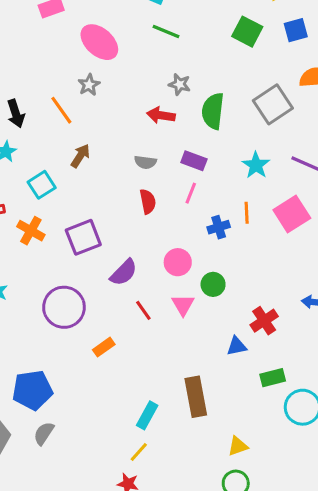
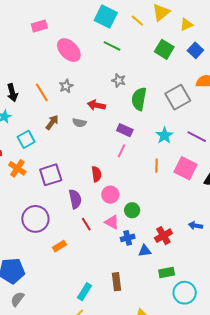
blue square: (296, 30) -> (195, 50), turned -35
gray star: (89, 85) -> (66, 86), moved
red arrow: (161, 115) -> (96, 105), moved
gray semicircle: (145, 162) -> (79, 123), moved
red semicircle: (148, 201) -> (96, 174), moved
pink square: (292, 214) -> (185, 168), turned -35
blue cross: (219, 227) -> (128, 238), moved
purple semicircle: (124, 273) -> (75, 199), turned -60
pink triangle: (183, 305) -> (112, 222), turned -35
brown rectangle: (196, 397) -> (116, 282), size x0.7

